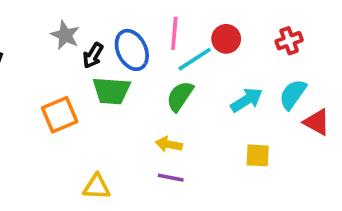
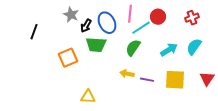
red triangle: (317, 122) -> (207, 79), moved, turned 35
yellow square: (258, 155) -> (175, 80), size x1.5
purple line: (171, 178) -> (147, 80), moved

